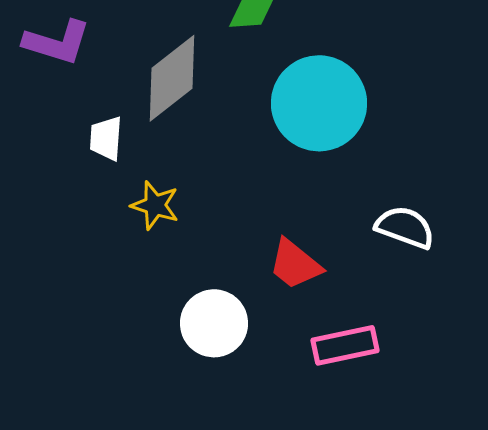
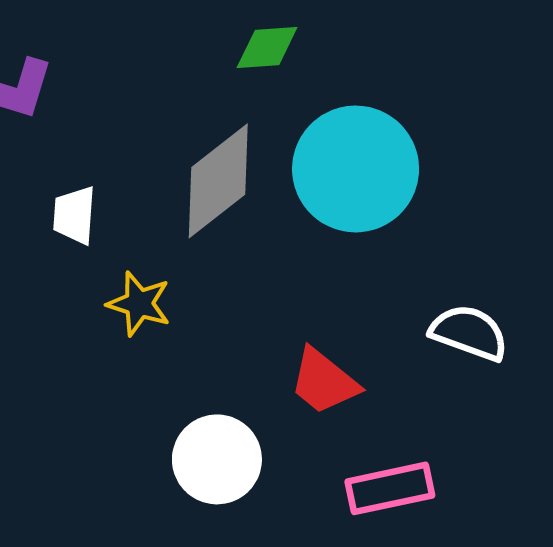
gray diamond: (172, 78) -> (218, 181), moved

